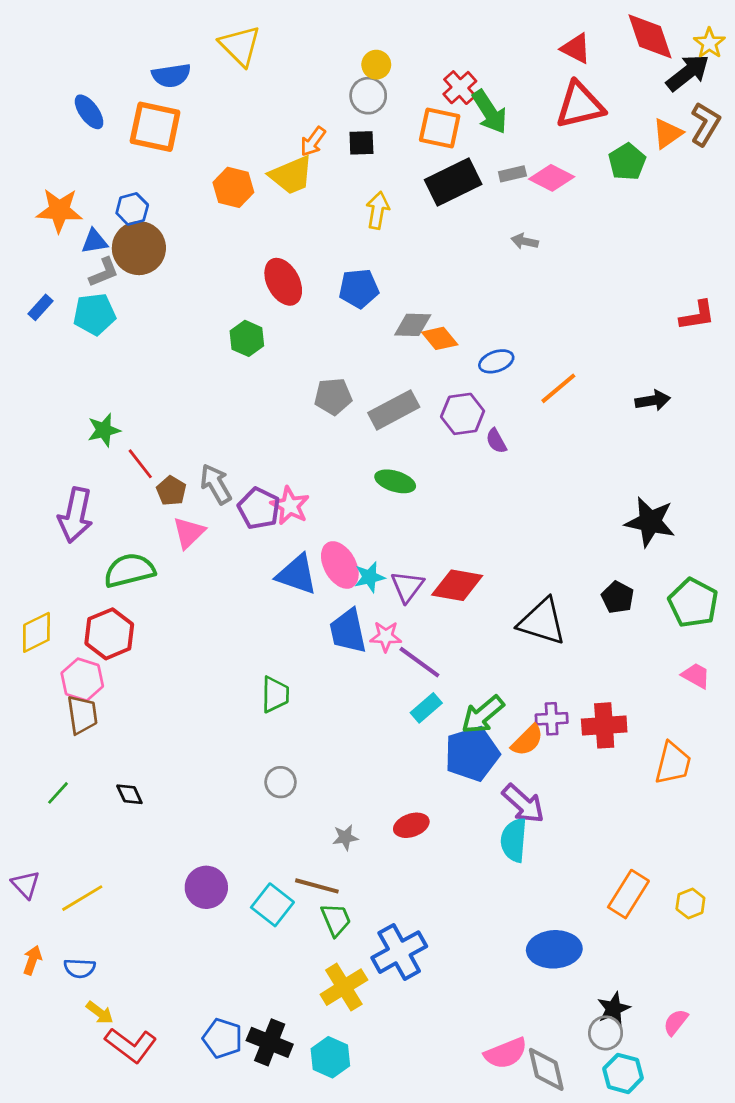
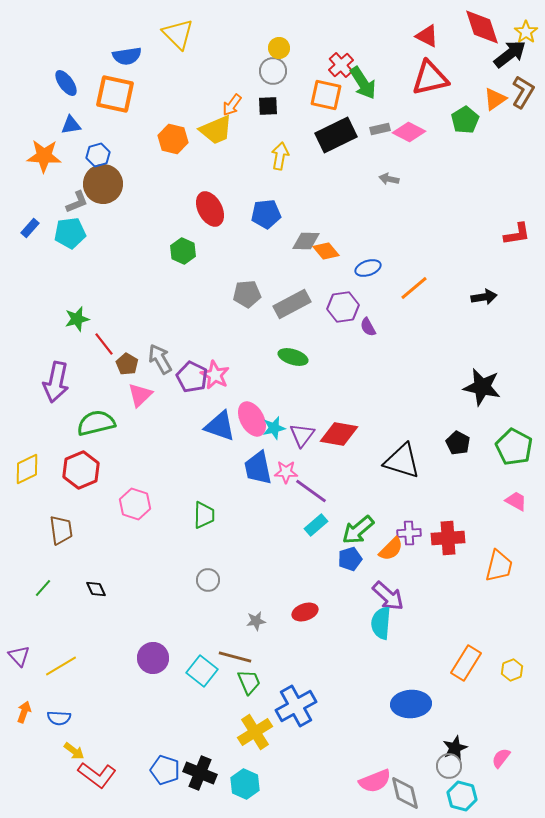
blue triangle: (94, 241) -> (71, 125), moved
pink hexagon: (82, 680) -> (135, 504), moved
blue pentagon: (472, 754) -> (350, 559), size x0.6

